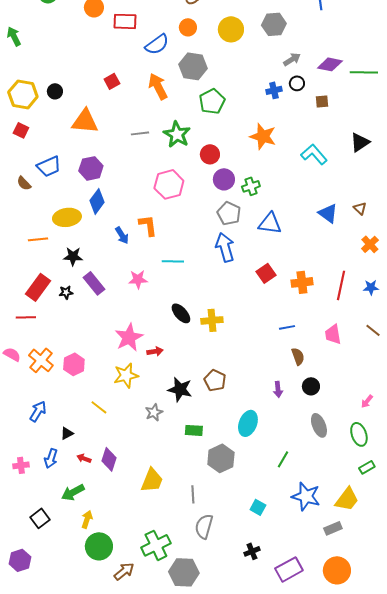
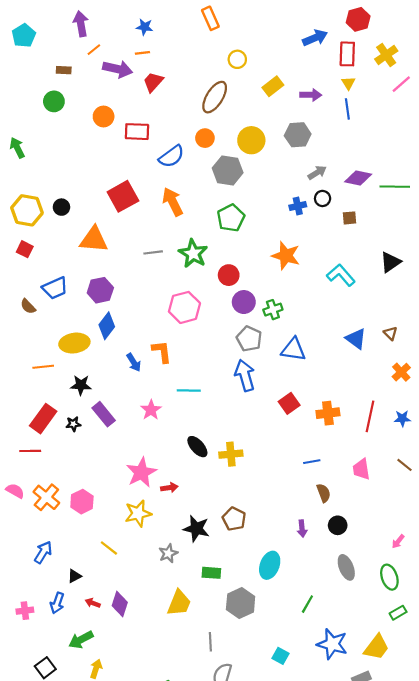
gray hexagon: (193, 66) -> (228, 170), moved
red square: (112, 81) -> (123, 196), size x1.8
pink star: (138, 279) -> (151, 410), turned -30
yellow trapezoid: (152, 480) -> (179, 603), moved

